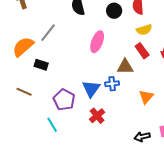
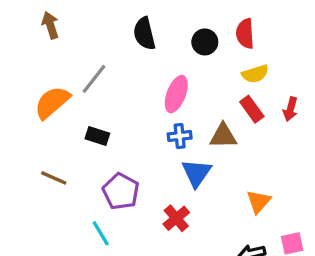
black rectangle: (41, 65) -> (97, 136), moved
blue cross: (112, 84) -> (180, 136), moved
blue triangle: (91, 89) -> (196, 173), moved
orange triangle: (146, 97) -> (259, 201), moved

